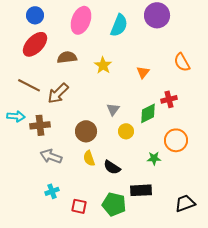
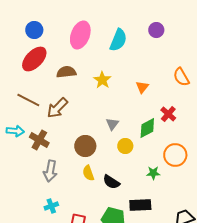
purple circle: (157, 15) -> (156, 30), size x0.6
red cross: (169, 99) -> (168, 114), turned -35
brown cross: (40, 125) -> (39, 140), turned 36
gray arrow: (51, 156) -> (50, 171), turned -100

